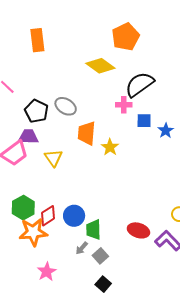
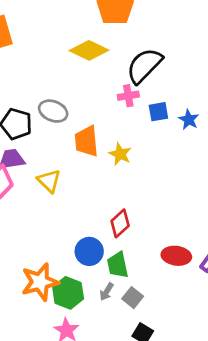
green hexagon: (23, 208) -> (68, 293), moved
red diamond: (48, 216) -> (120, 223), moved

